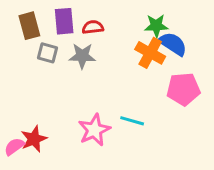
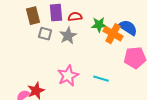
green star: (156, 26) -> (99, 25), moved
gray star: (82, 56) -> (68, 36), turned -30
pink star: (94, 130) -> (68, 76), moved

